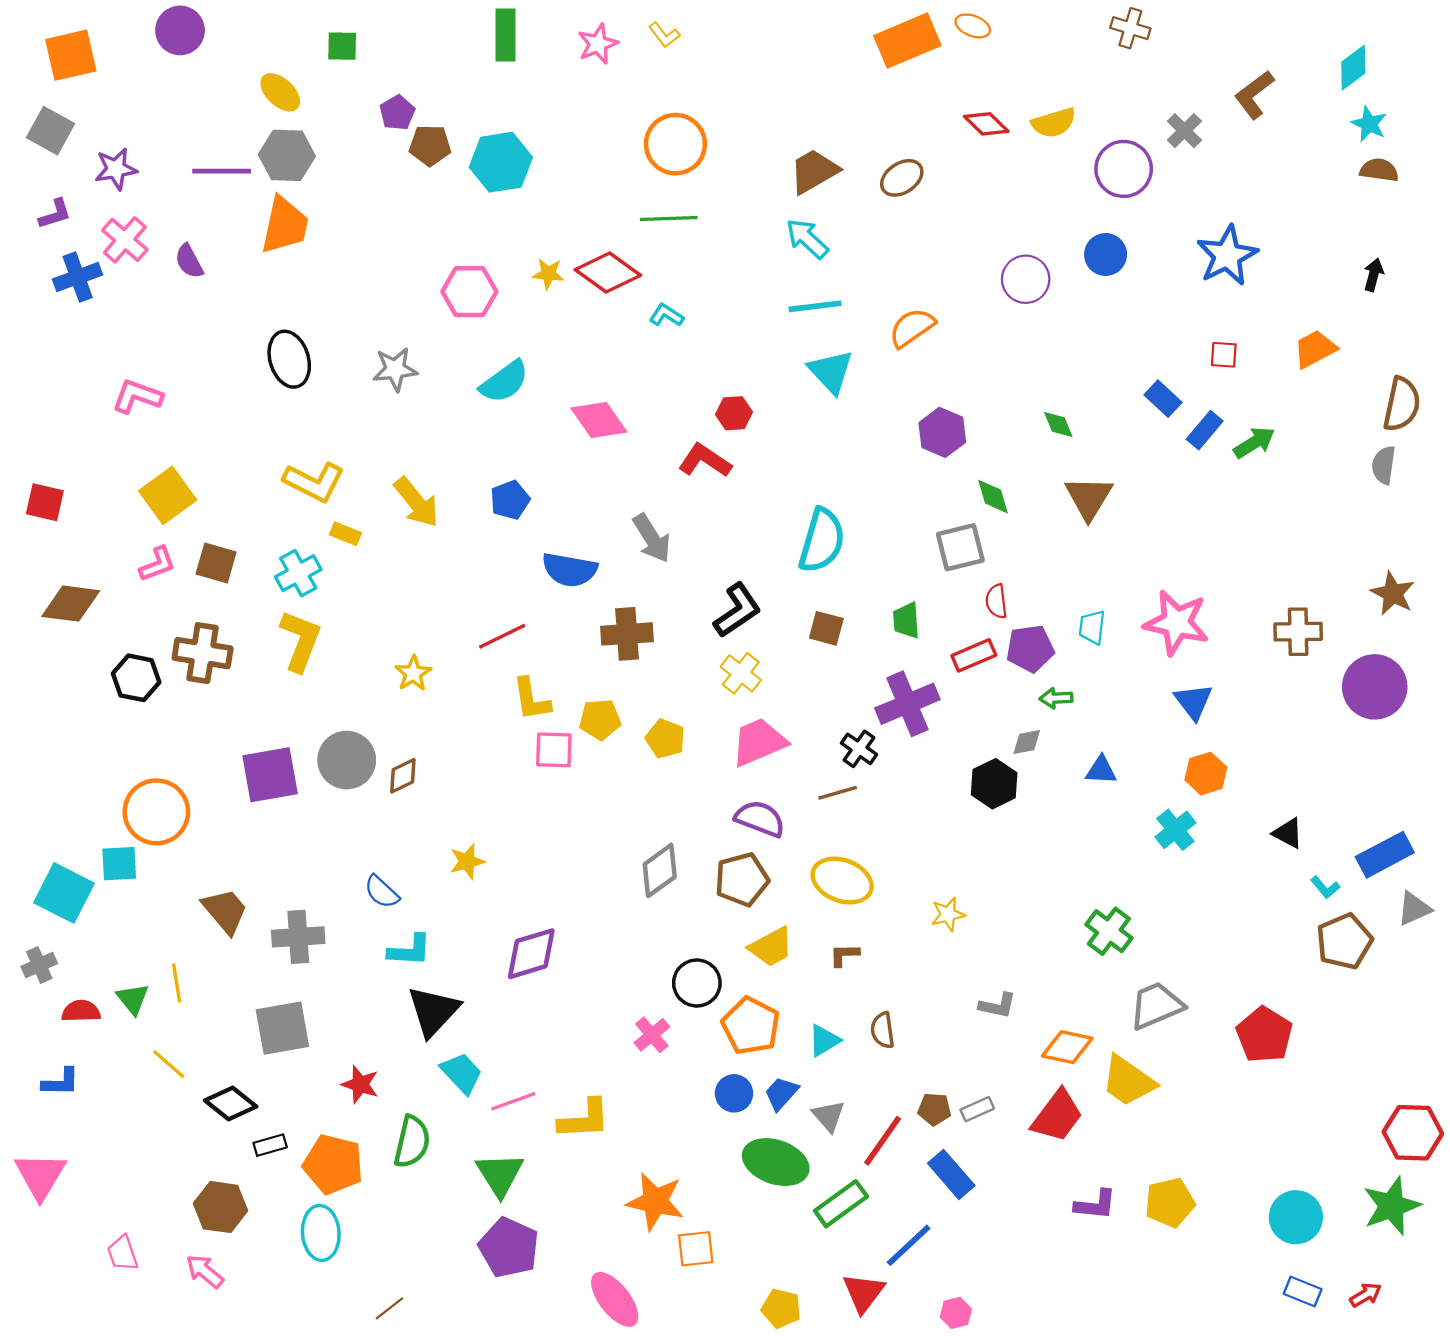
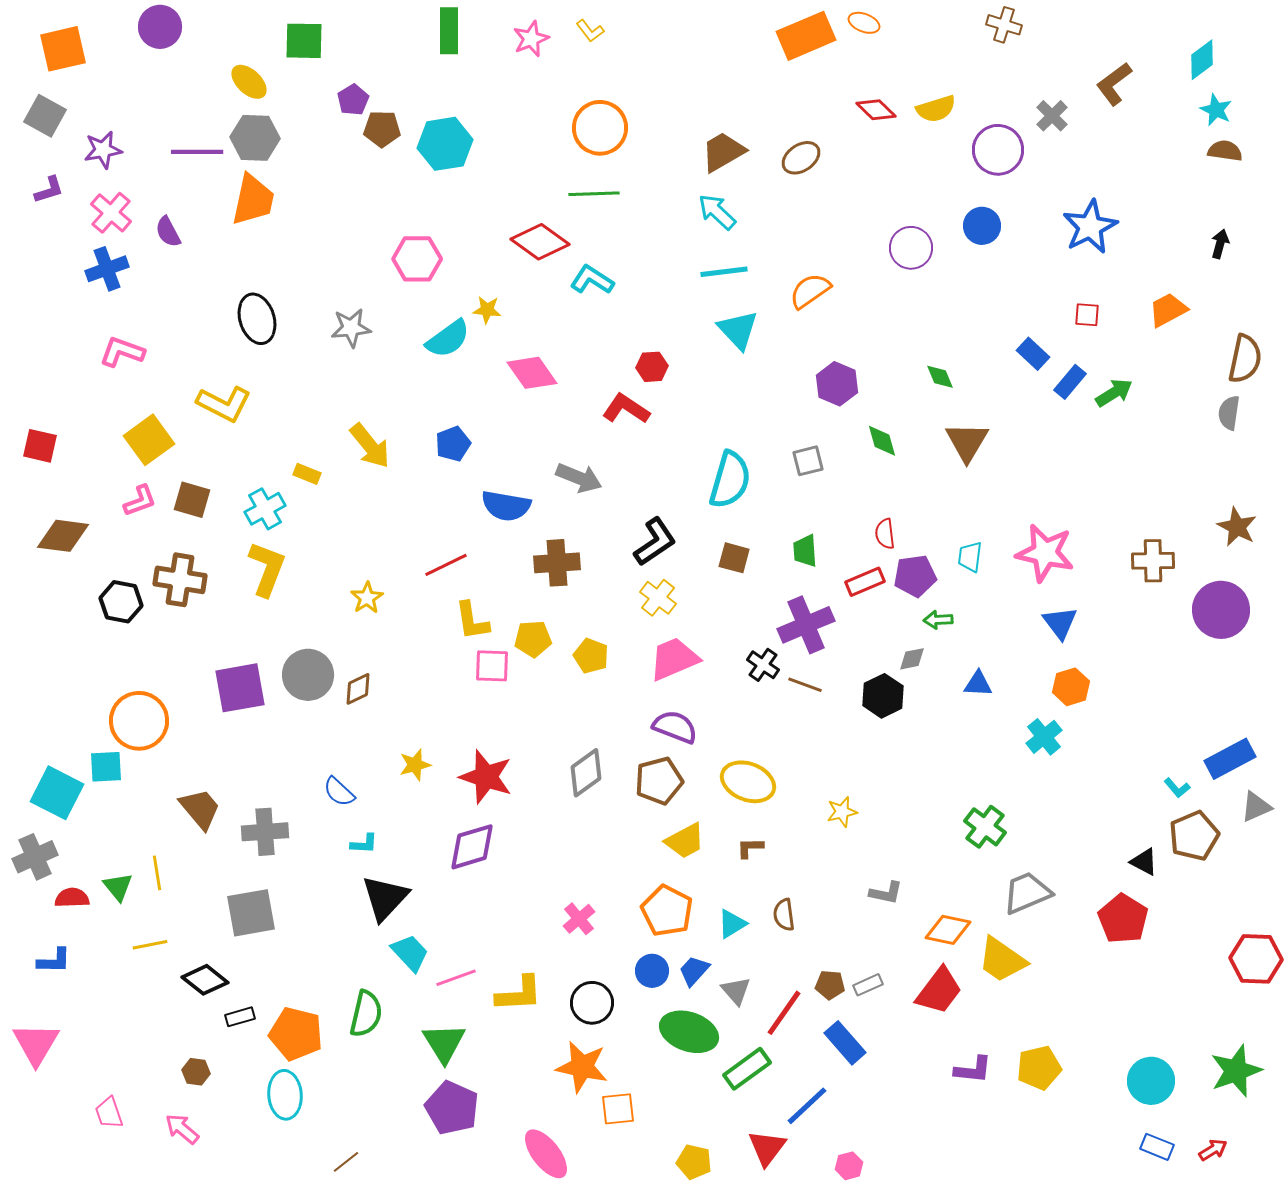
green square: (342, 46) -> (304, 41), size x1.4
yellow star: (548, 274) -> (487, 310), moved
blue cross: (78, 277) -> (107, 269), moved
cyan L-shape: (666, 315) -> (592, 280), size x1.4
yellow L-shape: (314, 482) -> (224, 404), moved
gray arrow: (652, 538) -> (579, 478), turned -36
gray square: (960, 547) -> (808, 461), moved, size x0.7
brown line: (838, 793) -> (805, 685), moved, turned 36
black triangle: (1288, 833) -> (1144, 862), moved
cyan L-shape: (410, 950) -> (364, 844), size x0.7
gray cross: (39, 965) -> (35, 857), size x1.4
black circle: (697, 983) -> (592, 1003), moved
yellow line: (169, 1064) -> (150, 945), turned -52
red star: (360, 1084) -> (486, 777), moved, size x1.6
red hexagon: (1413, 1133) -> (1256, 959), moved
brown hexagon: (221, 1207) -> (196, 1072), size x0.6

